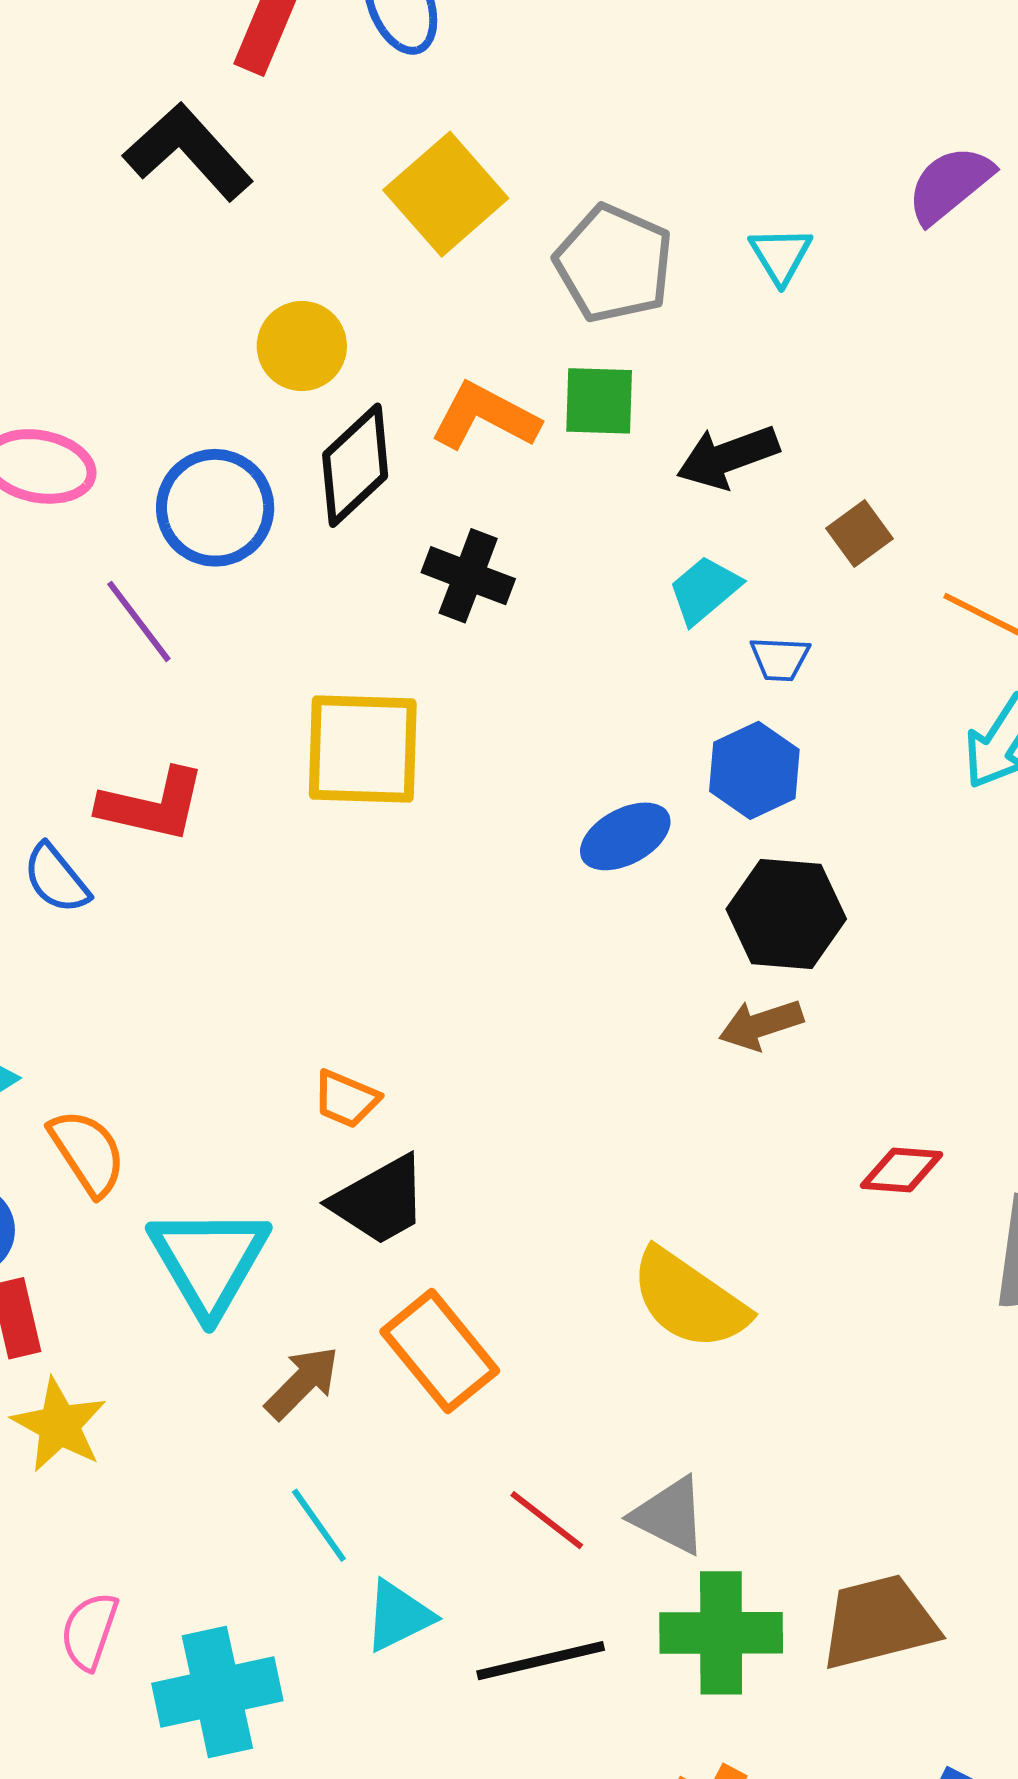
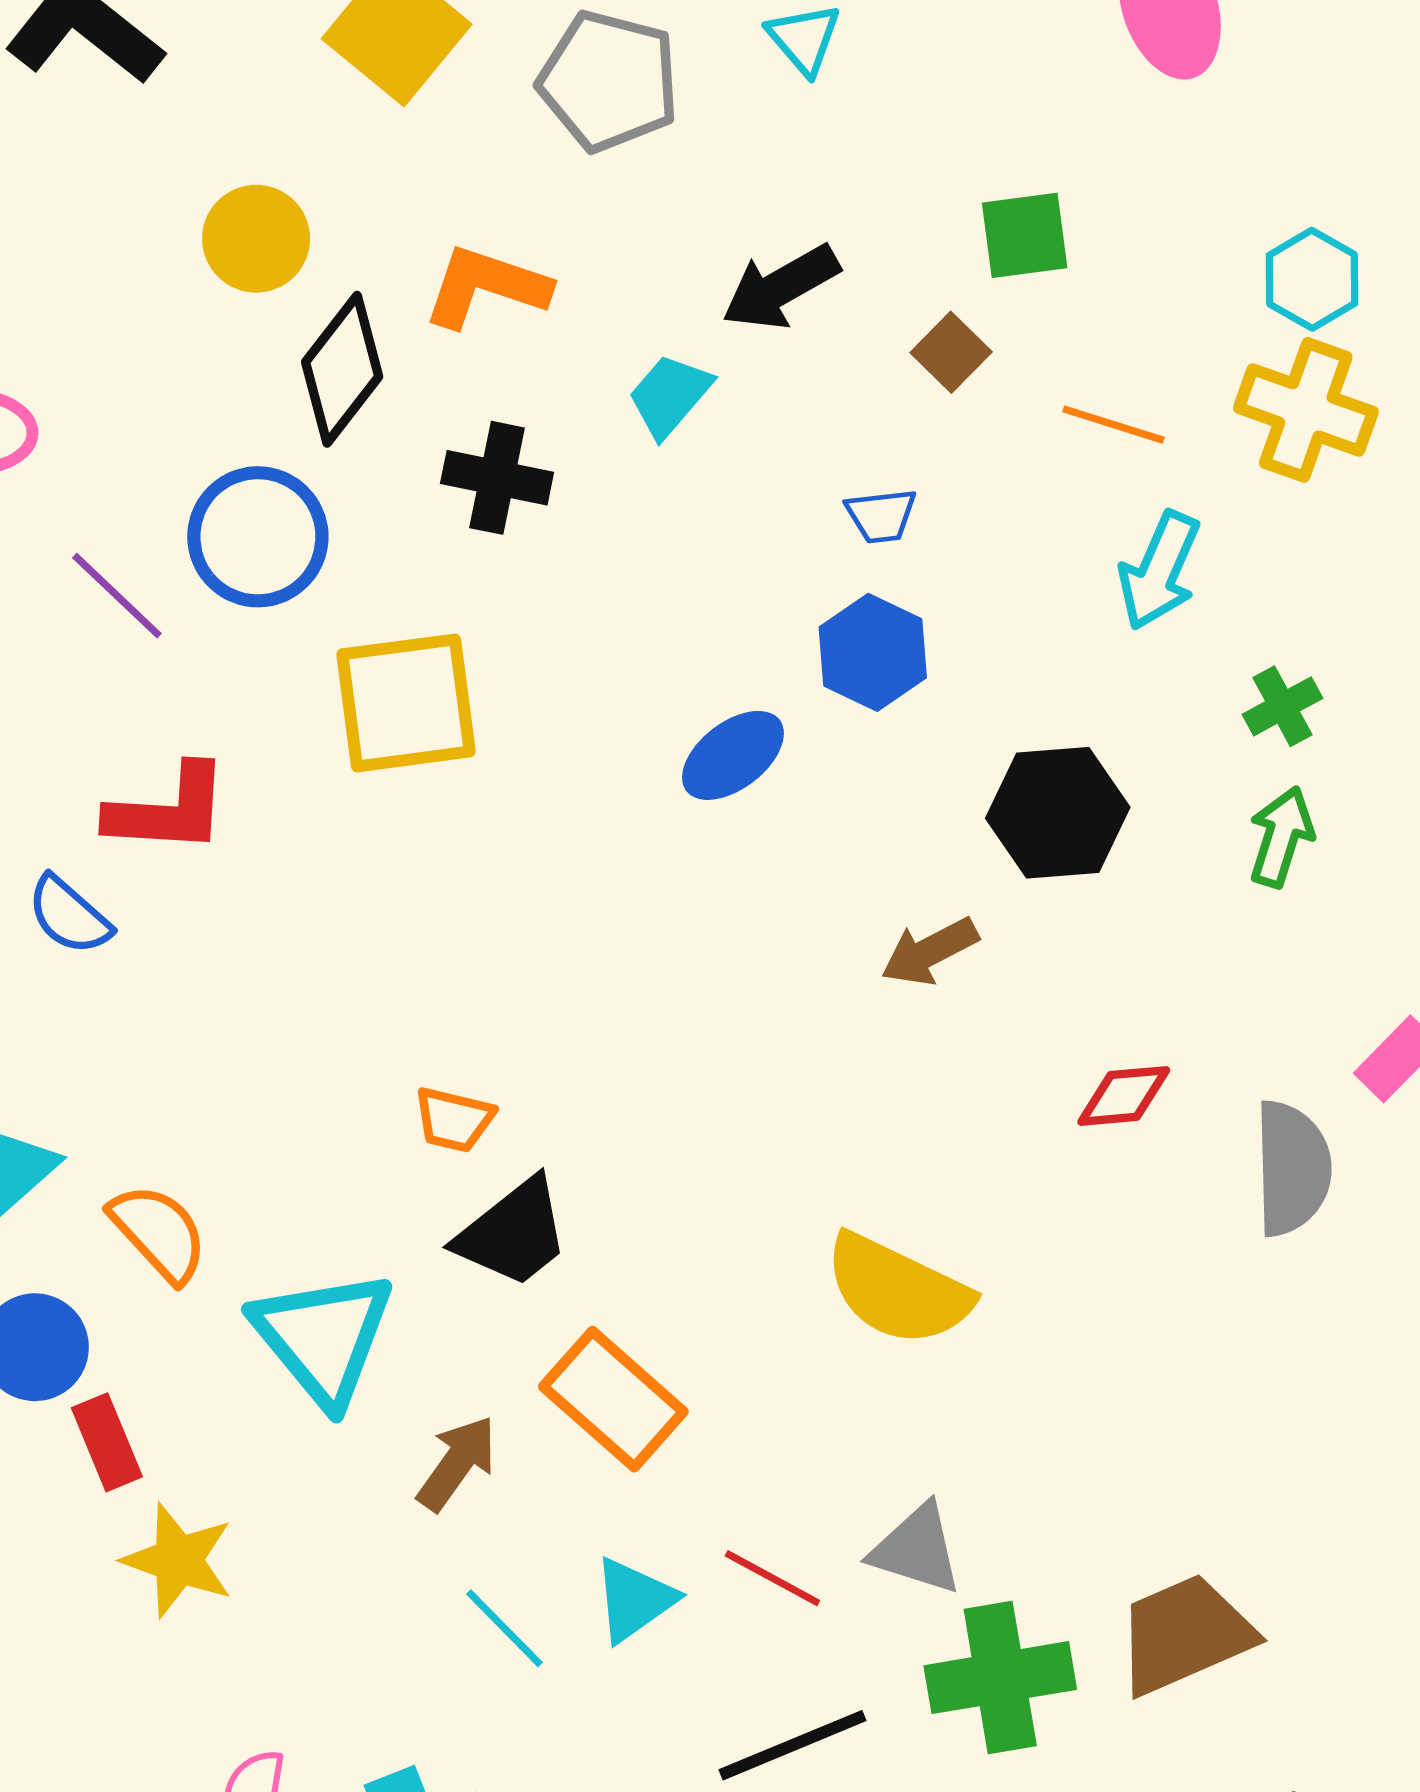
green square: (599, 401) -> (1025, 235), moved
blue circle: (215, 508) -> (258, 537), moved
cyan trapezoid: (704, 590) -> (670, 395), moved
black hexagon: (786, 914) -> (1058, 813), moved
cyan triangle: (398, 1616) -> (634, 1600), moved

